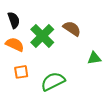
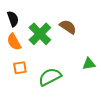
orange semicircle: (15, 44) -> (14, 42), turned -144
green triangle: (94, 58) -> (89, 64), moved

